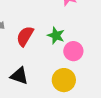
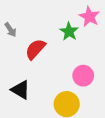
green star: (56, 36) -> (69, 31), moved

